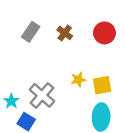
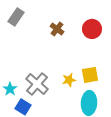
gray rectangle: (31, 32) -> (16, 17), moved
yellow star: (78, 80) -> (69, 80), moved

